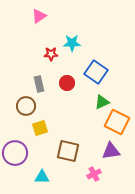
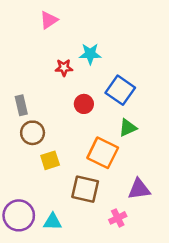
gray rectangle: (39, 84) -> (21, 105), moved
orange square: (117, 122) -> (103, 153), moved
purple circle: (15, 153) -> (19, 215), moved

